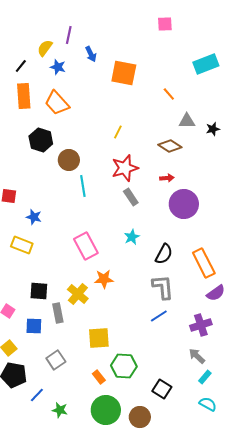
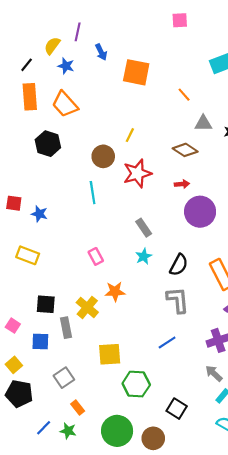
brown circle: (69, 160) -> (103, 156), moved
gray rectangle: (131, 197) -> (144, 228), moved
blue star: (34, 217) -> (39, 214), moved
cyan star: (132, 237) -> (144, 256), moved
pink rectangle: (86, 246) -> (96, 256), size x0.6
blue line: (159, 316) -> (167, 343), moved
orange rectangle: (99, 377) -> (78, 407), moved
blue line: (37, 395) -> (44, 428), moved

